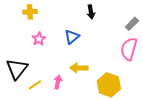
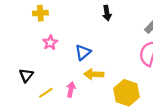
blue triangle: (72, 37) -> (83, 52), moved
black triangle: (17, 69) -> (26, 75), size x0.6

